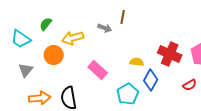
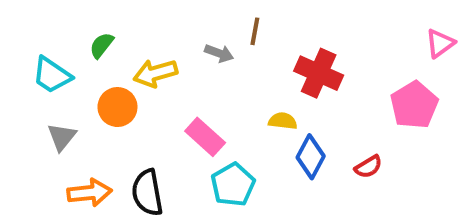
red cross: (170, 54) -> (319, 73), moved
red semicircle: (190, 85) -> (368, 167), moved
cyan pentagon: (128, 94) -> (233, 185), moved

